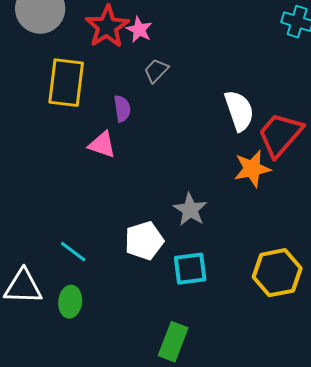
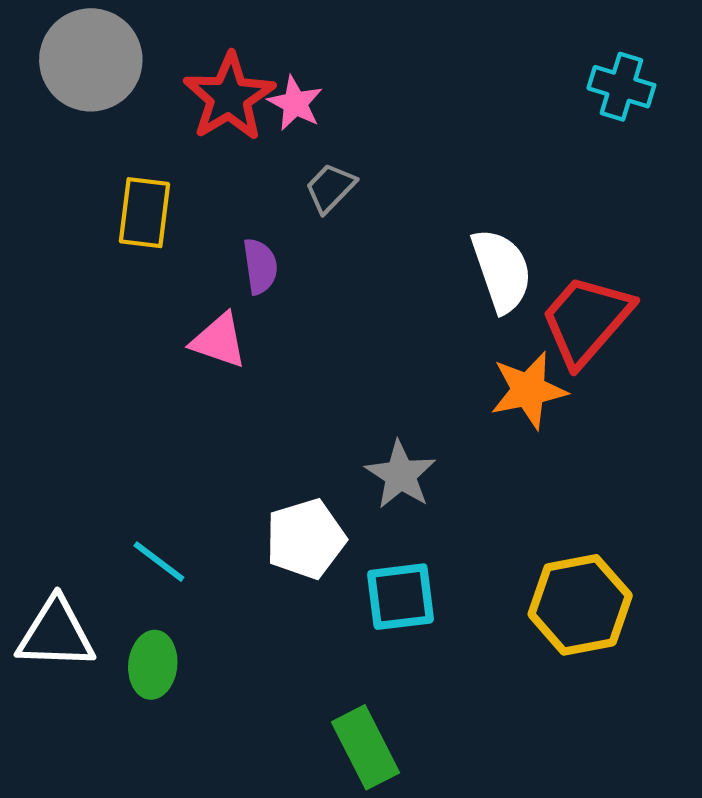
yellow rectangle: (66, 83) -> (145, 213), size x0.7
green rectangle: (173, 342) -> (365, 747), turned -48

